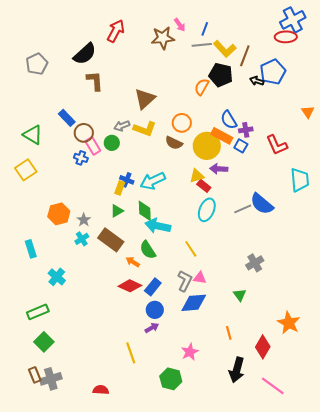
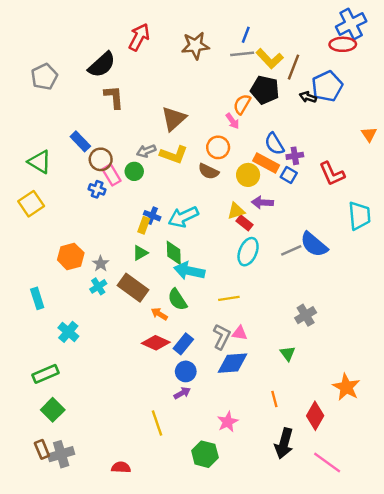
pink arrow: (180, 25) -> (232, 121), moved
yellow circle: (207, 146) -> (248, 175), size x0.7
yellow line: (191, 249) -> (229, 298), turned -66

